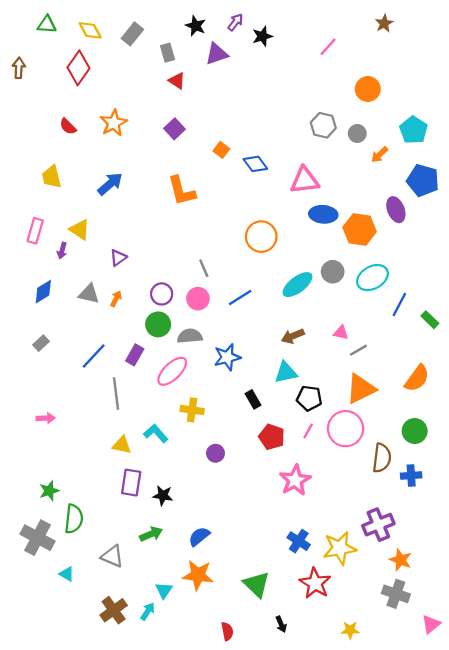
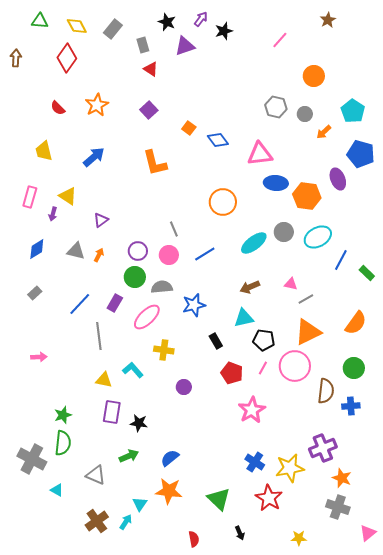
green star: (49, 491) -> (63, 415), moved

